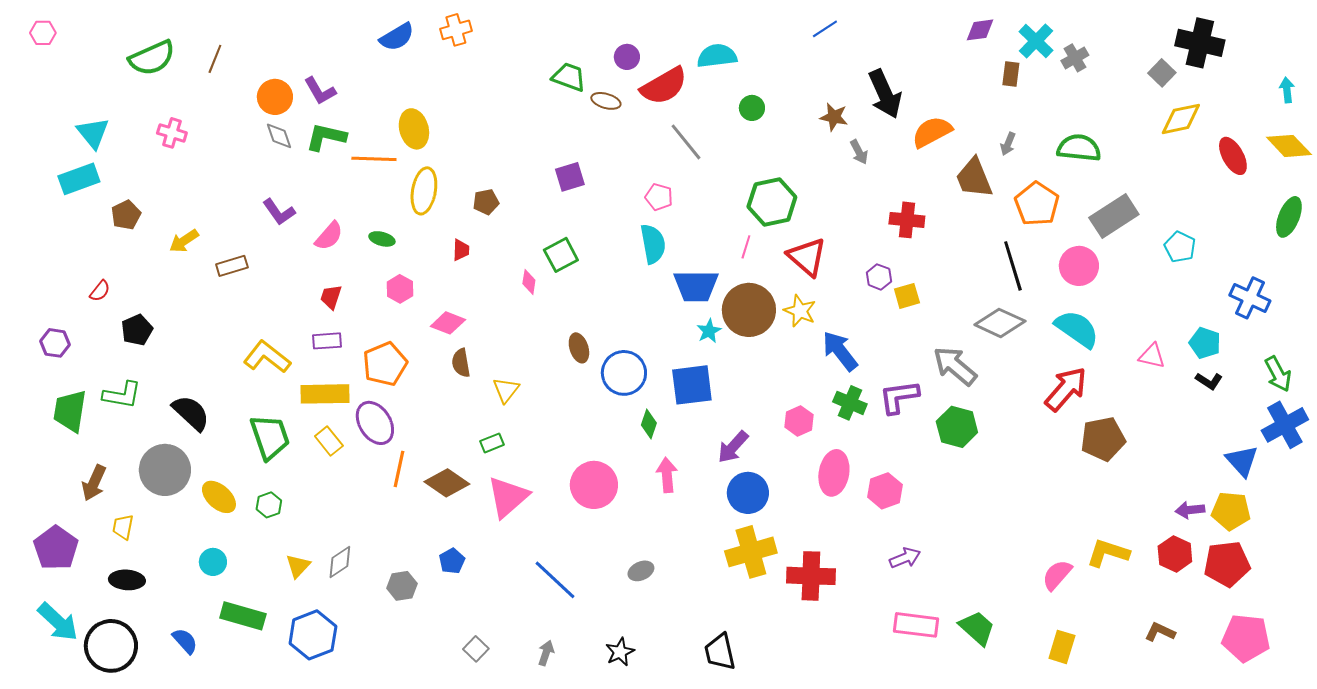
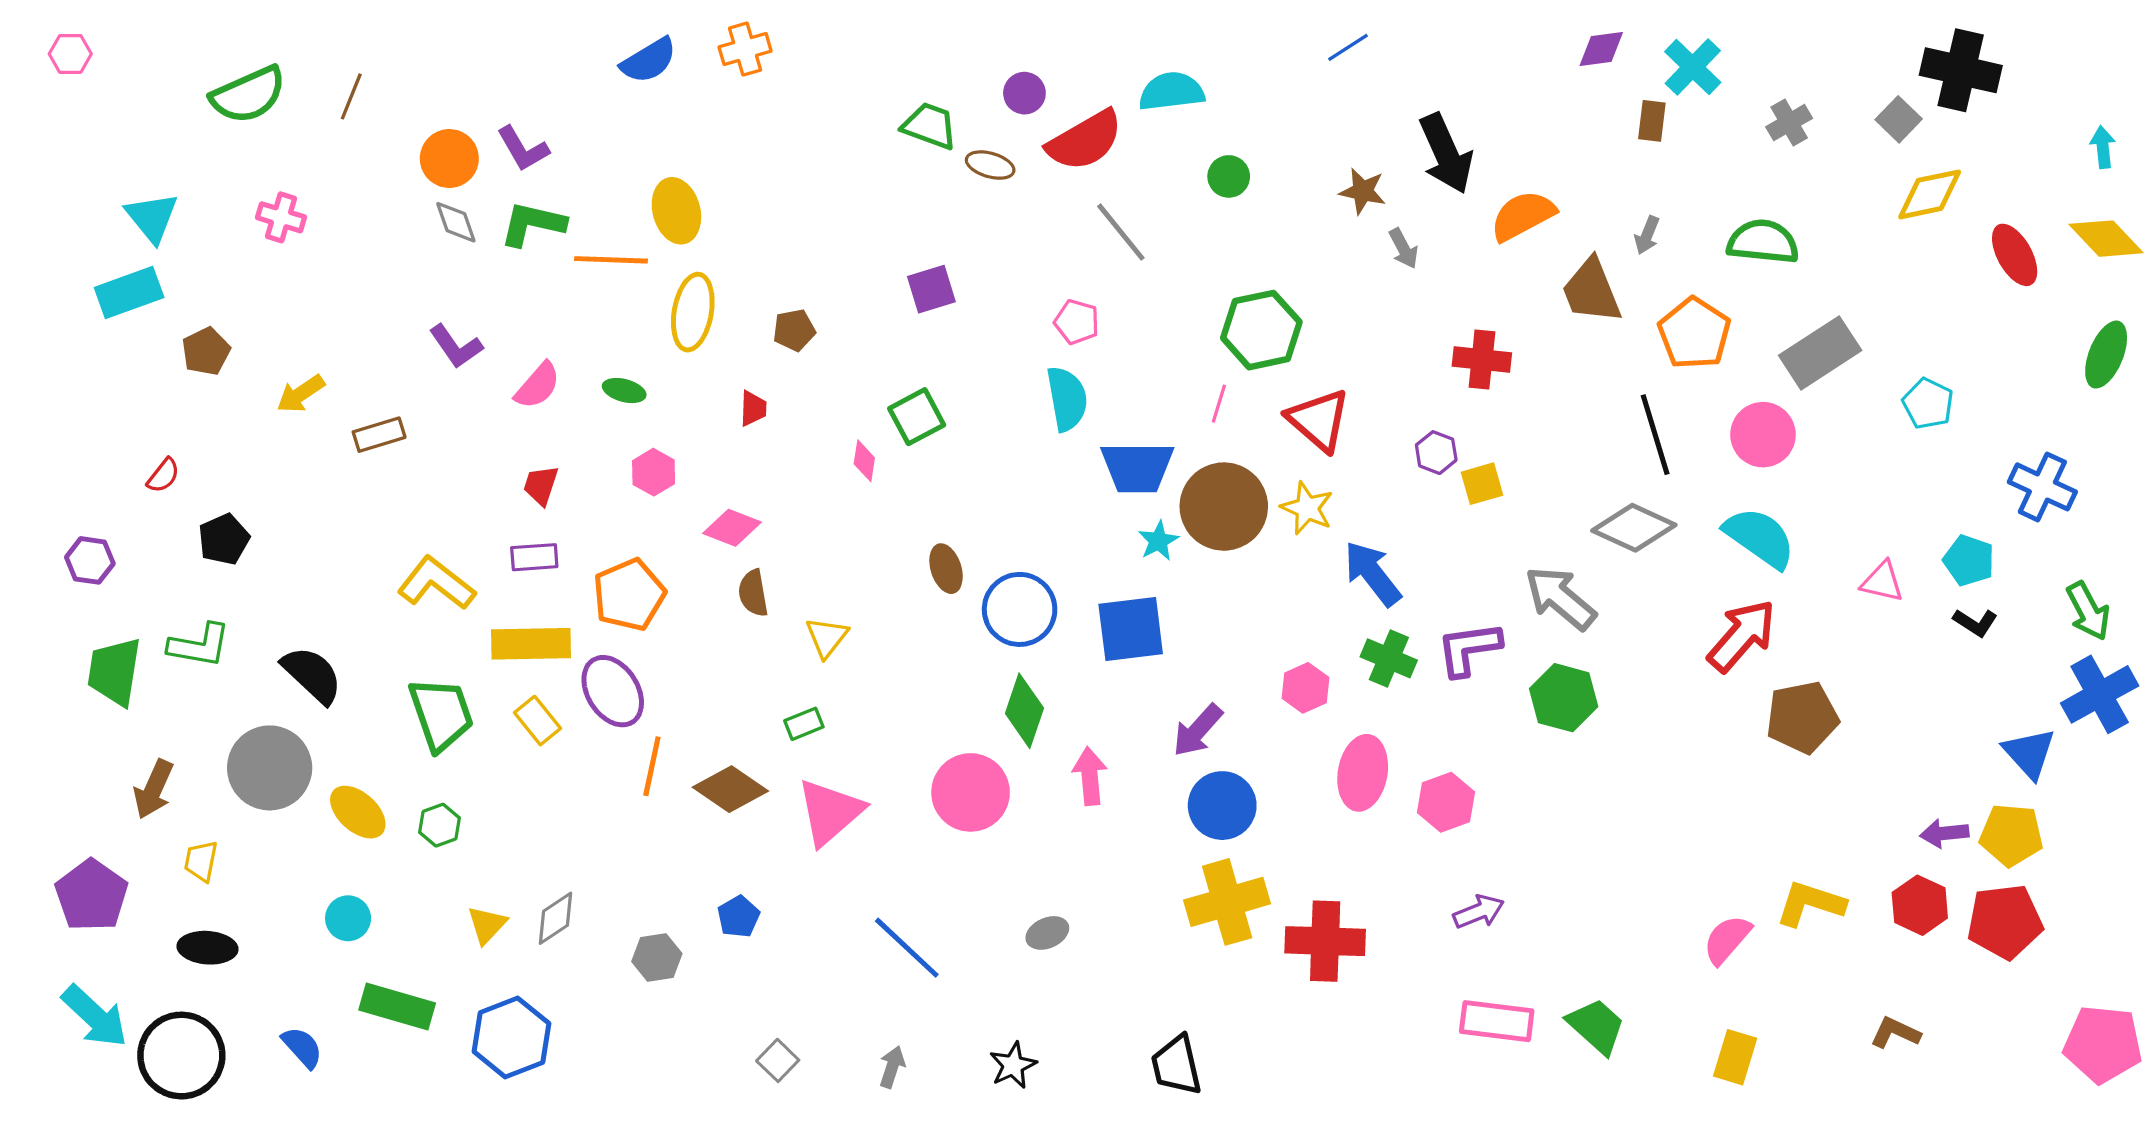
gray cross: (1075, 58) -> (1789, 123), moved
green diamond: (649, 424) -> (1024, 711), moved, size x1.5
pink pentagon: (1246, 638) -> (2103, 1044), moved

